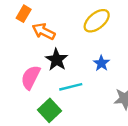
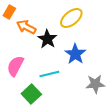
black star: (57, 60) -> (47, 39), moved
blue star: (101, 63) -> (75, 54), size x1.5

